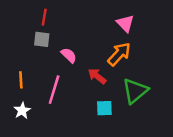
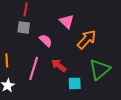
pink triangle: (125, 23) -> (67, 21), moved
red arrow: (97, 76) -> (59, 65), moved

